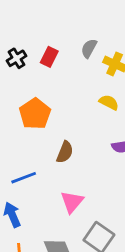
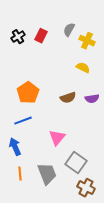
orange pentagon: (35, 114) -> (28, 93), moved
brown semicircle: (65, 152) -> (68, 98), moved, turned 49

